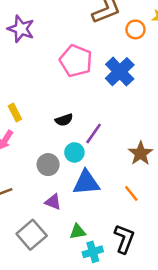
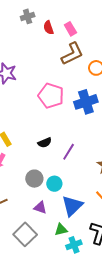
blue cross: (120, 72) -> (86, 102), turned 30
cyan circle: (74, 152) -> (54, 184), moved
blue triangle: (86, 183) -> (72, 206), moved, turned -35

